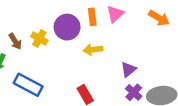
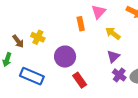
orange rectangle: (92, 17) -> (81, 24), moved
purple circle: (67, 27) -> (65, 57), moved
yellow arrow: (93, 50) -> (113, 33), moved, turned 49

